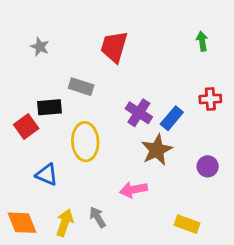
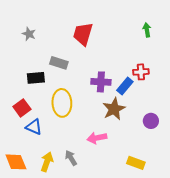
red cross: (210, 99) -> (141, 72), moved
purple cross: (139, 113) -> (101, 82), turned -30
red square: (26, 126) -> (22, 108), moved

